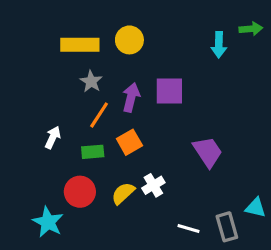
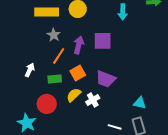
cyan arrow: (219, 45) -> (123, 12), moved
purple trapezoid: (208, 152) -> (106, 79), moved, turned 145
yellow semicircle: (123, 193) -> (74, 95), moved
cyan triangle: (256, 208) -> (140, 103), moved

